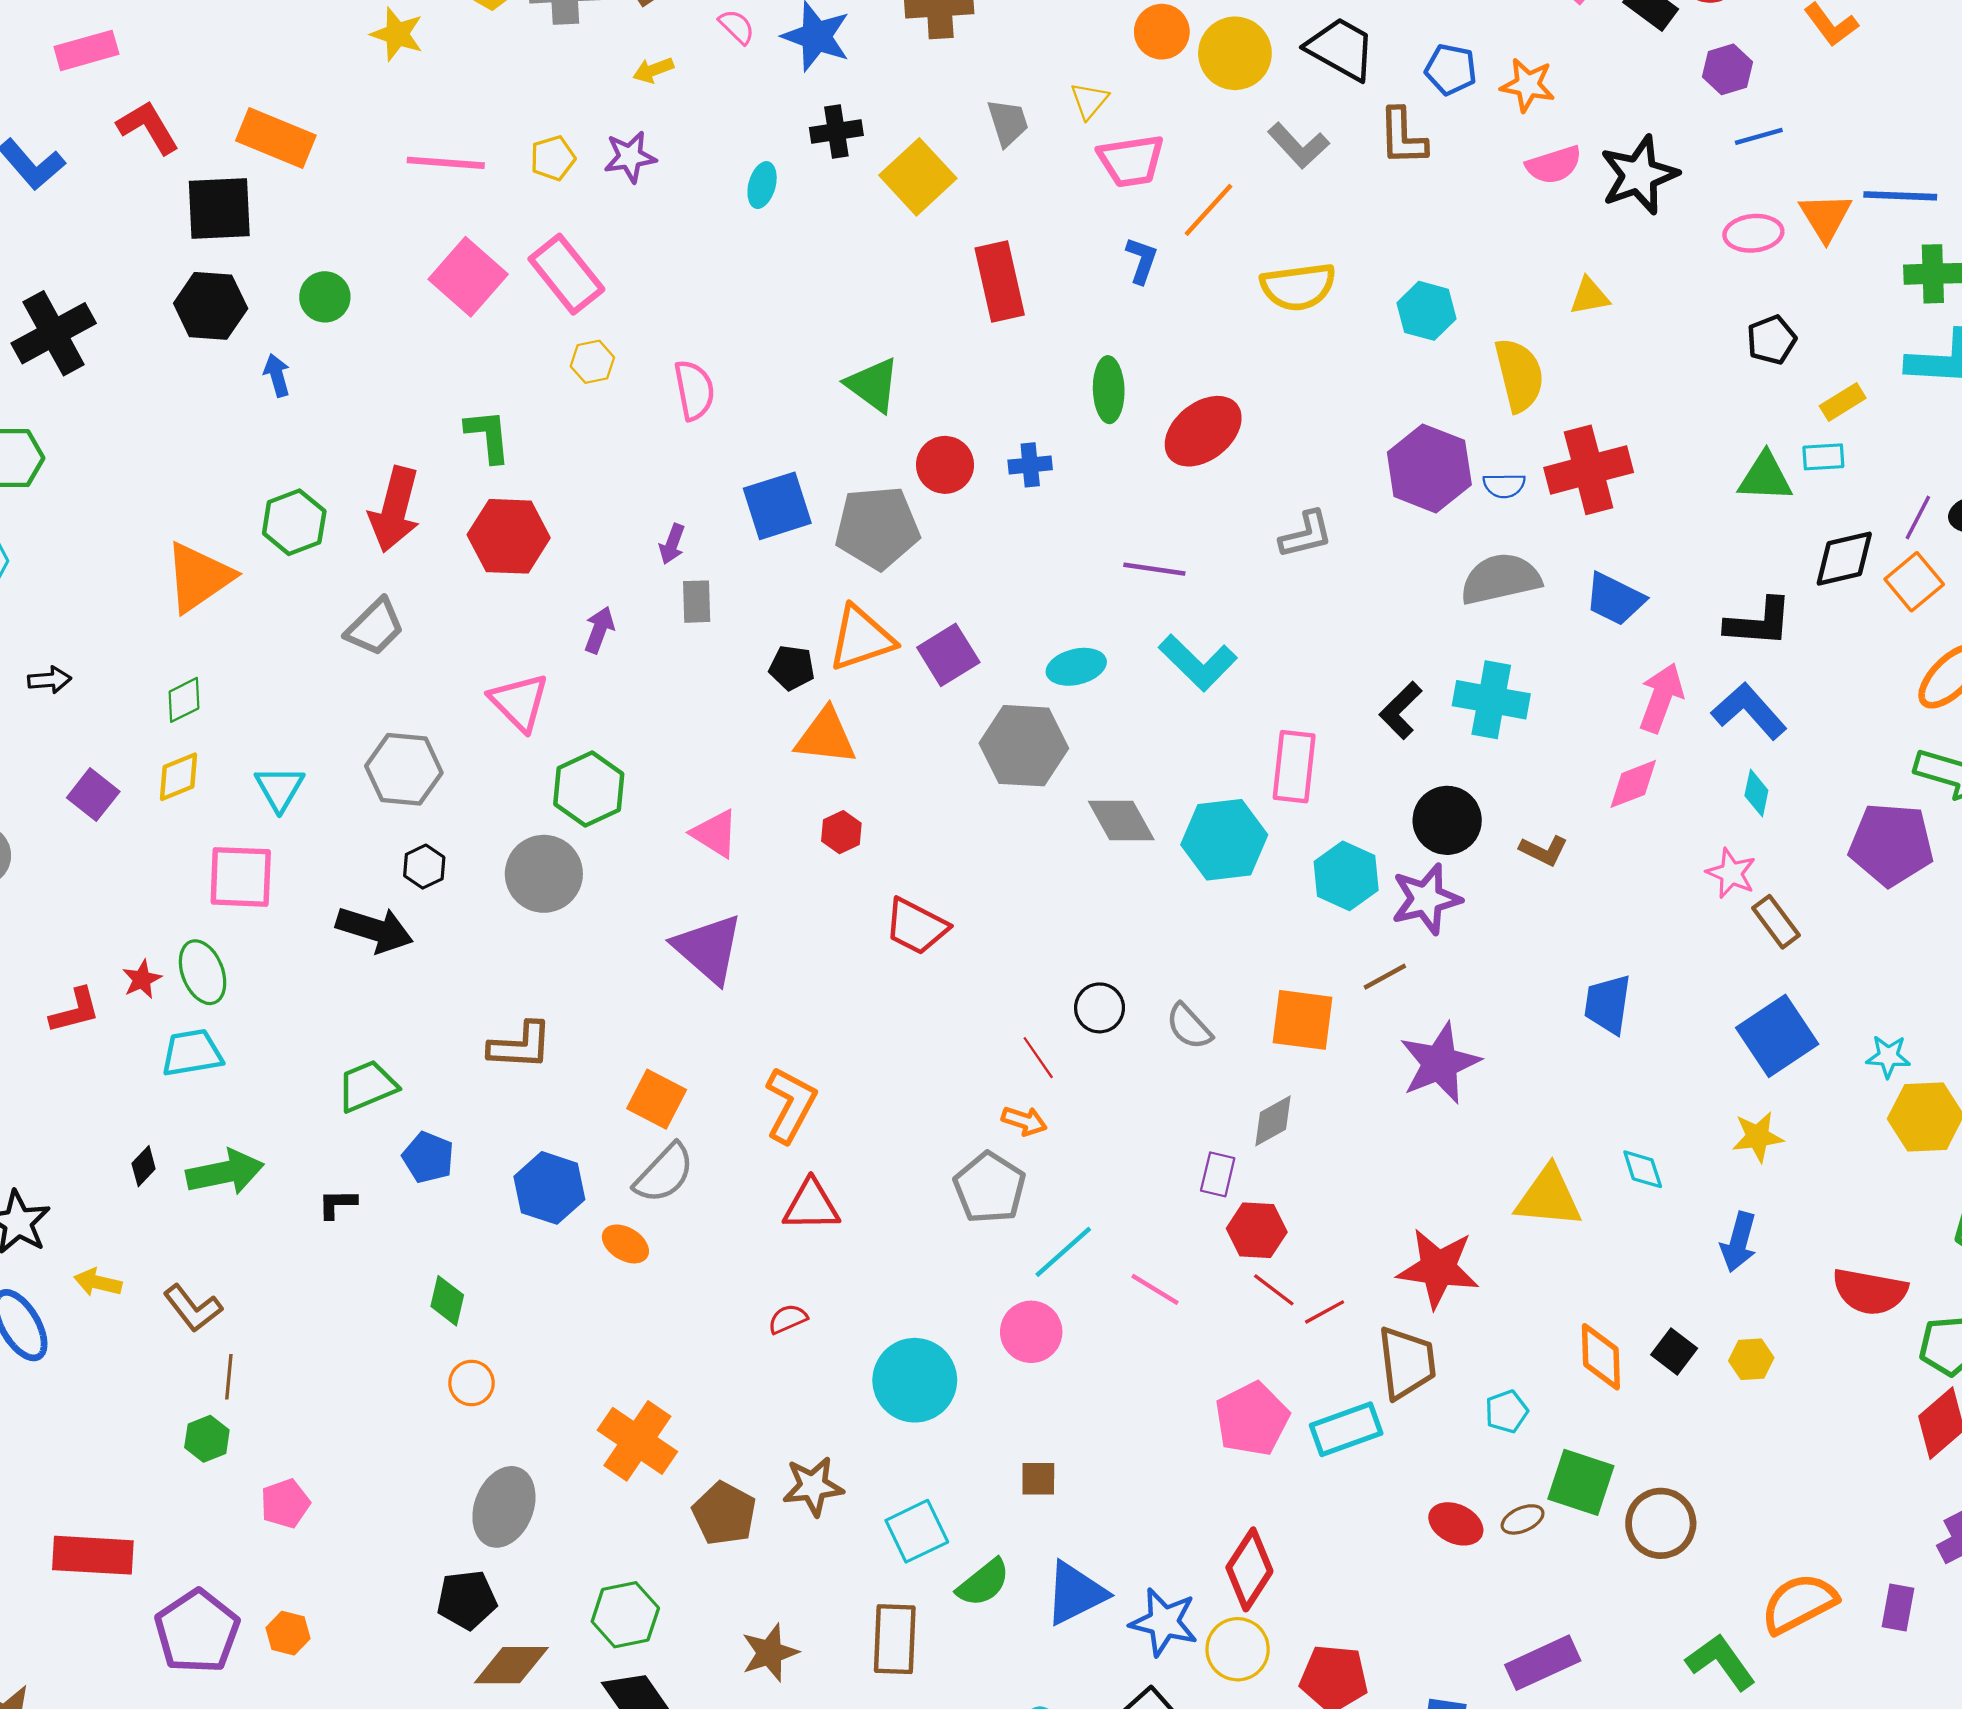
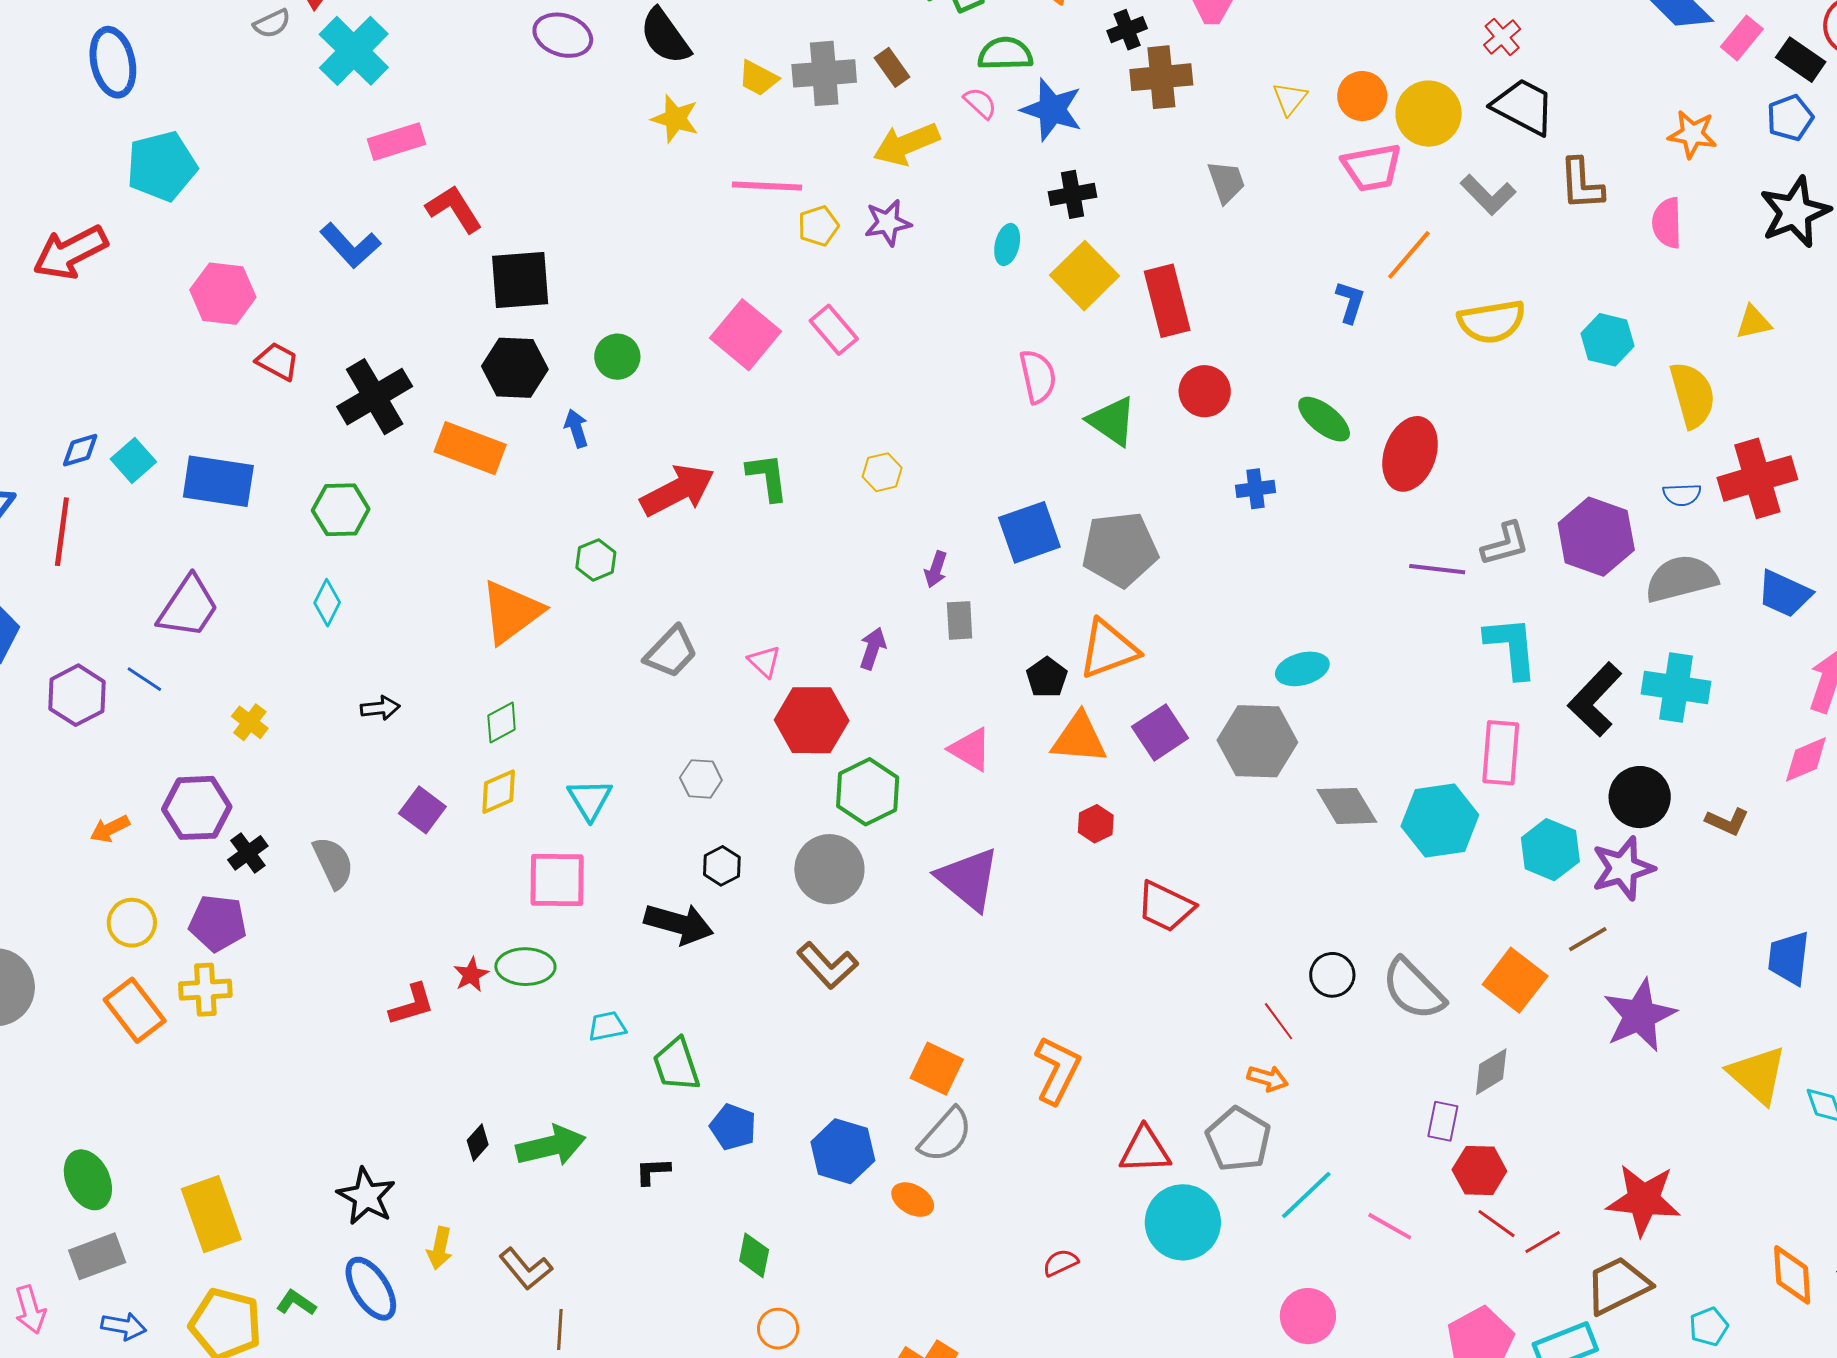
blue pentagon: (1451, 69) -> (1790, 118), moved, turned -30
yellow arrow: (653, 70) -> (906, 144), size x1.8
yellow triangle: (1089, 101) -> (1290, 99), moved
orange rectangle: (276, 138) -> (470, 448), moved
pink trapezoid: (1131, 161) -> (1372, 167), moved
pink line: (446, 163) -> (767, 186), moved
pink semicircle: (1554, 165) -> (1667, 223), moved, turned 108
yellow square: (918, 177) -> (1085, 276), moved
pink rectangle: (566, 274) -> (834, 330), size x0.7
red rectangle: (1000, 281) -> (1167, 301), moved
yellow hexagon: (592, 362) -> (882, 472), moved
pink semicircle: (694, 390) -> (1038, 376), moved
green ellipse: (1109, 390) -> (1324, 419), turned -48
red ellipse: (1203, 431) -> (1410, 454), turned -30
red circle: (945, 465) -> (1205, 391), moved
purple hexagon: (1429, 468) -> (1596, 537), moved
red arrow: (395, 509) -> (678, 490), moved, turned -130
green hexagon: (294, 522) -> (596, 560), size x0.7
red hexagon: (509, 536) -> (812, 720), moved
purple line: (1154, 569) -> (1437, 569), moved
purple square: (948, 655) -> (1160, 732), moved
cyan L-shape: (1198, 663) -> (1511, 647), moved, turned -138
black pentagon: (792, 668) -> (1047, 677), turned 30
pink triangle: (519, 702) -> (764, 661), moved, size x0.6
black L-shape: (1401, 710) -> (1595, 700), size x1.4
gray hexagon: (404, 769) -> (701, 779), size x0.6
pink triangle: (715, 834) -> (970, 749), moved
purple triangle: (708, 949) -> (968, 879), moved
green ellipse: (203, 972) -> (525, 967), turned -66
orange square: (1303, 1020) -> (1515, 980), turned 32
gray semicircle: (1189, 1027) -> (1413, 989), size x1.5
brown L-shape: (520, 1046) -> (828, 965), moved, turned 46
cyan trapezoid: (192, 1053) -> (607, 1026), moved, size x0.7
green trapezoid: (367, 1086) -> (676, 1065), turned -84
yellow triangle: (1549, 1197) -> (1757, 1075), moved, turned 38
red triangle: (811, 1205) -> (1145, 1150), moved
yellow arrow: (98, 1282) -> (440, 1248), turned -90
pink circle: (1031, 1332) -> (1308, 1316), moved
brown trapezoid: (1407, 1363) -> (1618, 1285), turned -108
cyan circle: (915, 1380) -> (1183, 1222), moved

